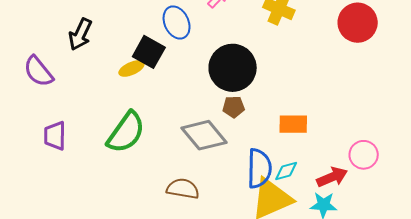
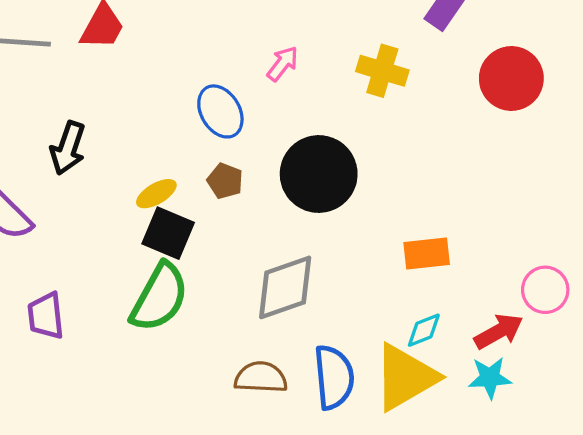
black square: (149, 52) -> (168, 233), moved
brown pentagon: (234, 107) -> (225, 181), moved, turned 30
gray diamond: (204, 135) -> (285, 287), turned -63
blue semicircle: (259, 168) -> (334, 377), moved

